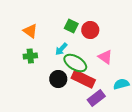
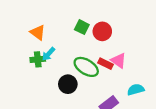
cyan arrow: (61, 49) -> (48, 54), moved
red rectangle: (83, 79) -> (106, 64), moved, size x0.6

